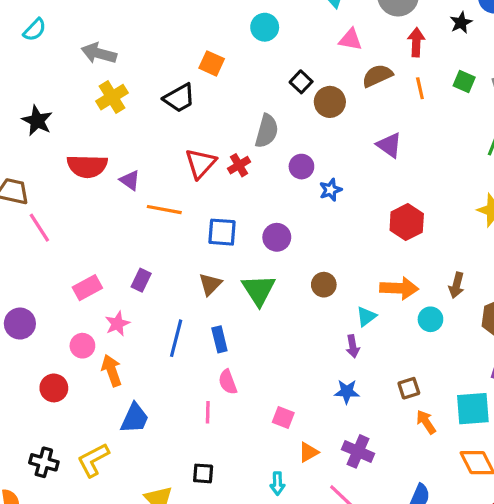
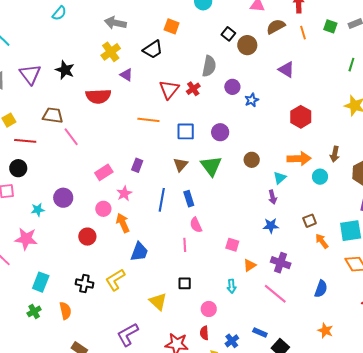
gray arrow: (99, 53) -> (115, 23), moved
purple triangle: (130, 180) -> (126, 75), moved

